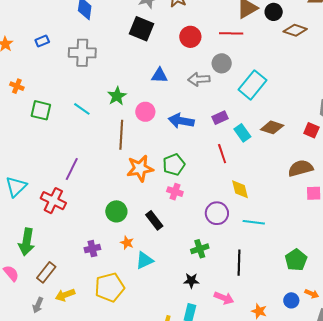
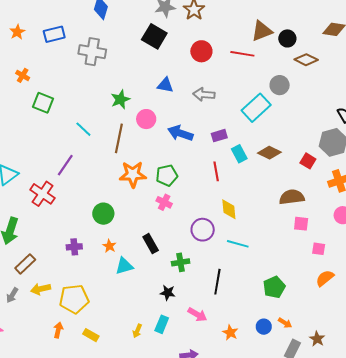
blue rectangle: (42, 41) -> (54, 34), size x1.5
gray circle: (222, 63) -> (280, 85), moved
cyan line: (82, 109) -> (83, 129), moved
black rectangle: (154, 220) -> (151, 244), moved
yellow pentagon: (110, 287) -> (74, 299), moved

